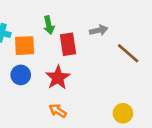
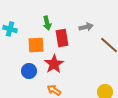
orange square: (25, 46) -> (36, 45), moved
blue circle: (21, 75) -> (29, 71), moved

